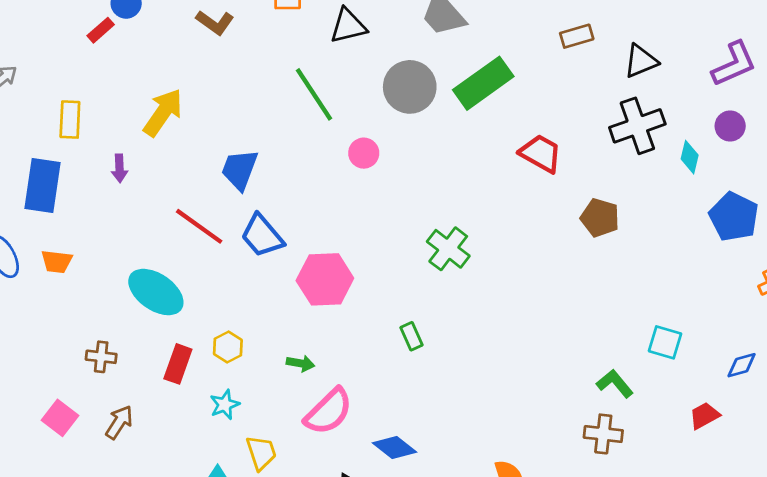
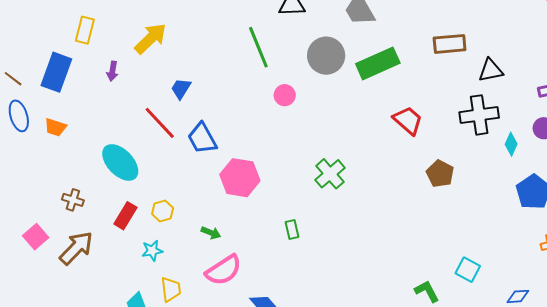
brown rectangle: (577, 36) -> (450, 44), size x1.4
blue trapezoid: (240, 170) -> (181, 89), moved, size x0.7
brown arrow: (119, 422) -> (76, 248), size x1.5

